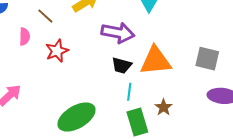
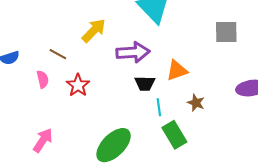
gray square: (207, 59) -> (226, 32), moved
orange triangle: (156, 61) -> (177, 70), size x0.7
brown star: (164, 107) -> (196, 103), moved

